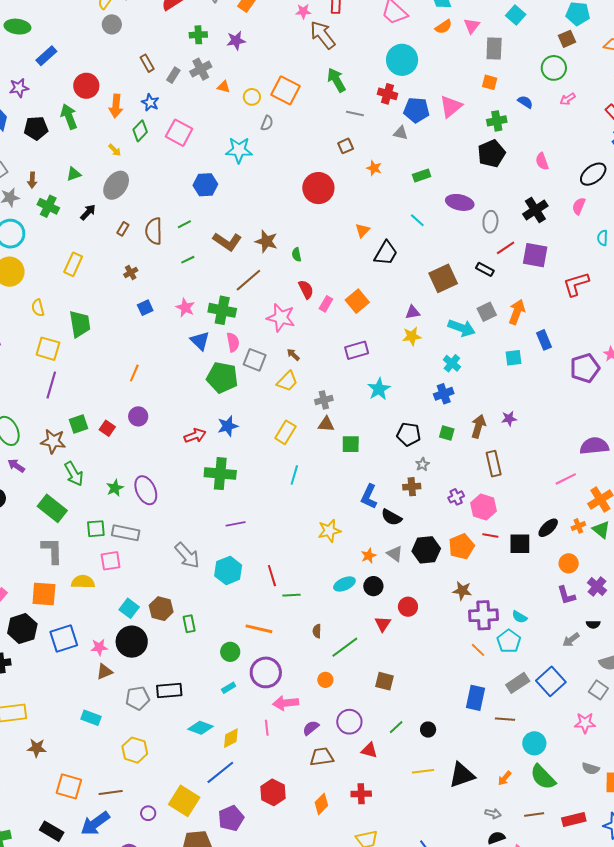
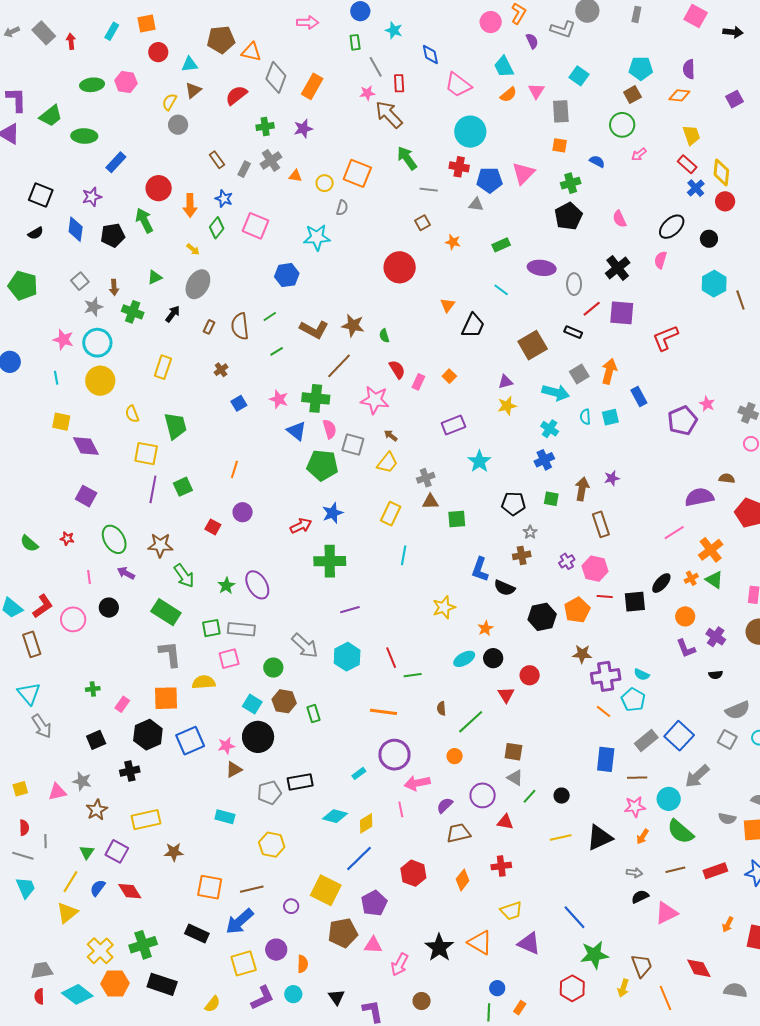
cyan semicircle: (603, 238) -> (585, 417), moved
orange square: (357, 301) -> (449, 376), size x0.6
green square: (78, 424) -> (183, 487), moved
gray triangle: (395, 554) -> (515, 778), moved
gray arrow: (571, 640) -> (697, 776), moved, size x1.5
green circle: (230, 652) -> (273, 668), moved
pink star: (585, 723) -> (635, 807), moved

